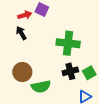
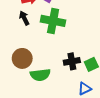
green cross: (68, 43) -> (53, 21), moved

